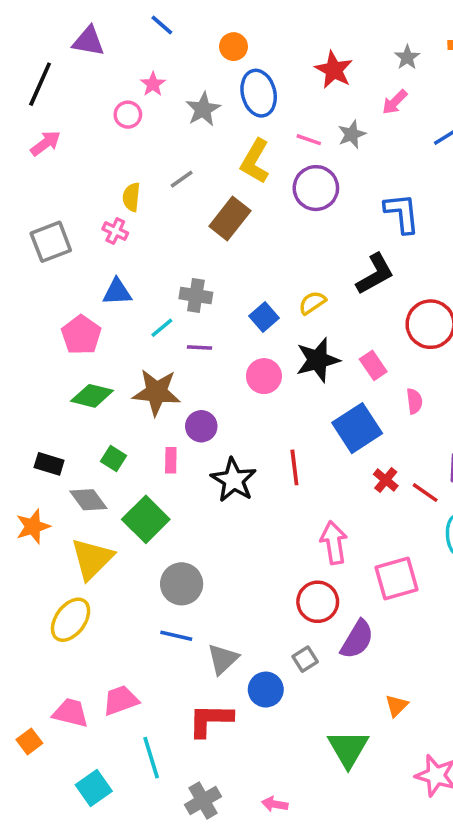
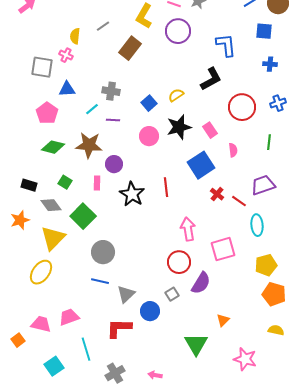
gray square: (51, 242) -> (42, 67), moved, turned 30

